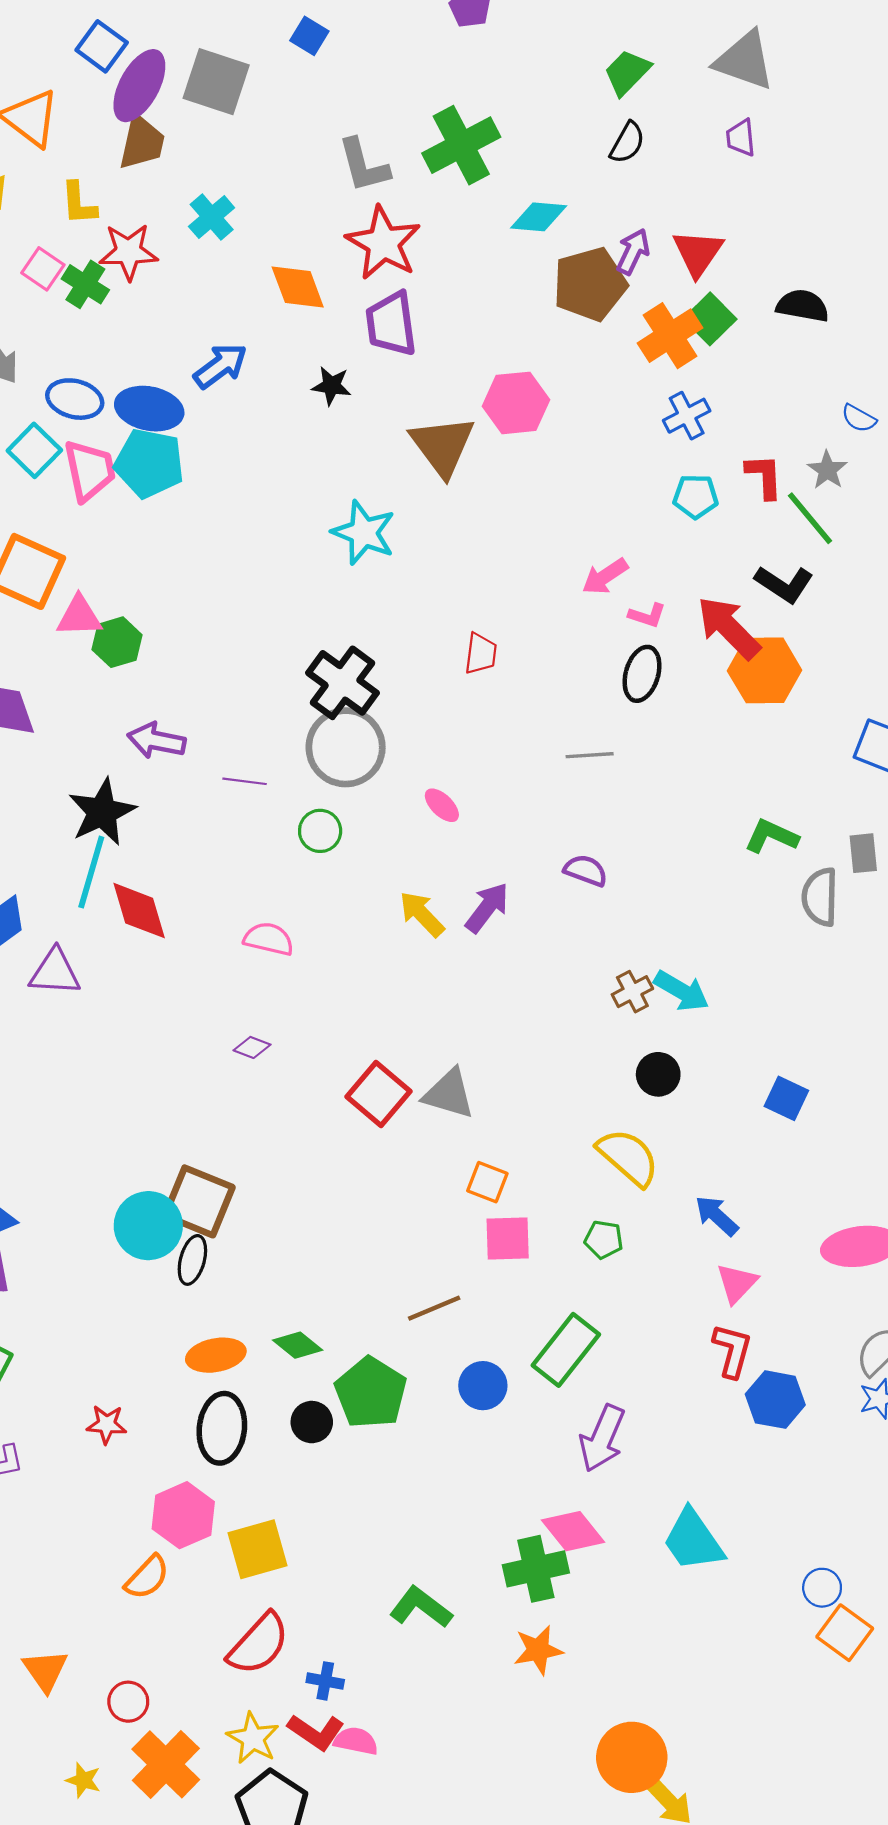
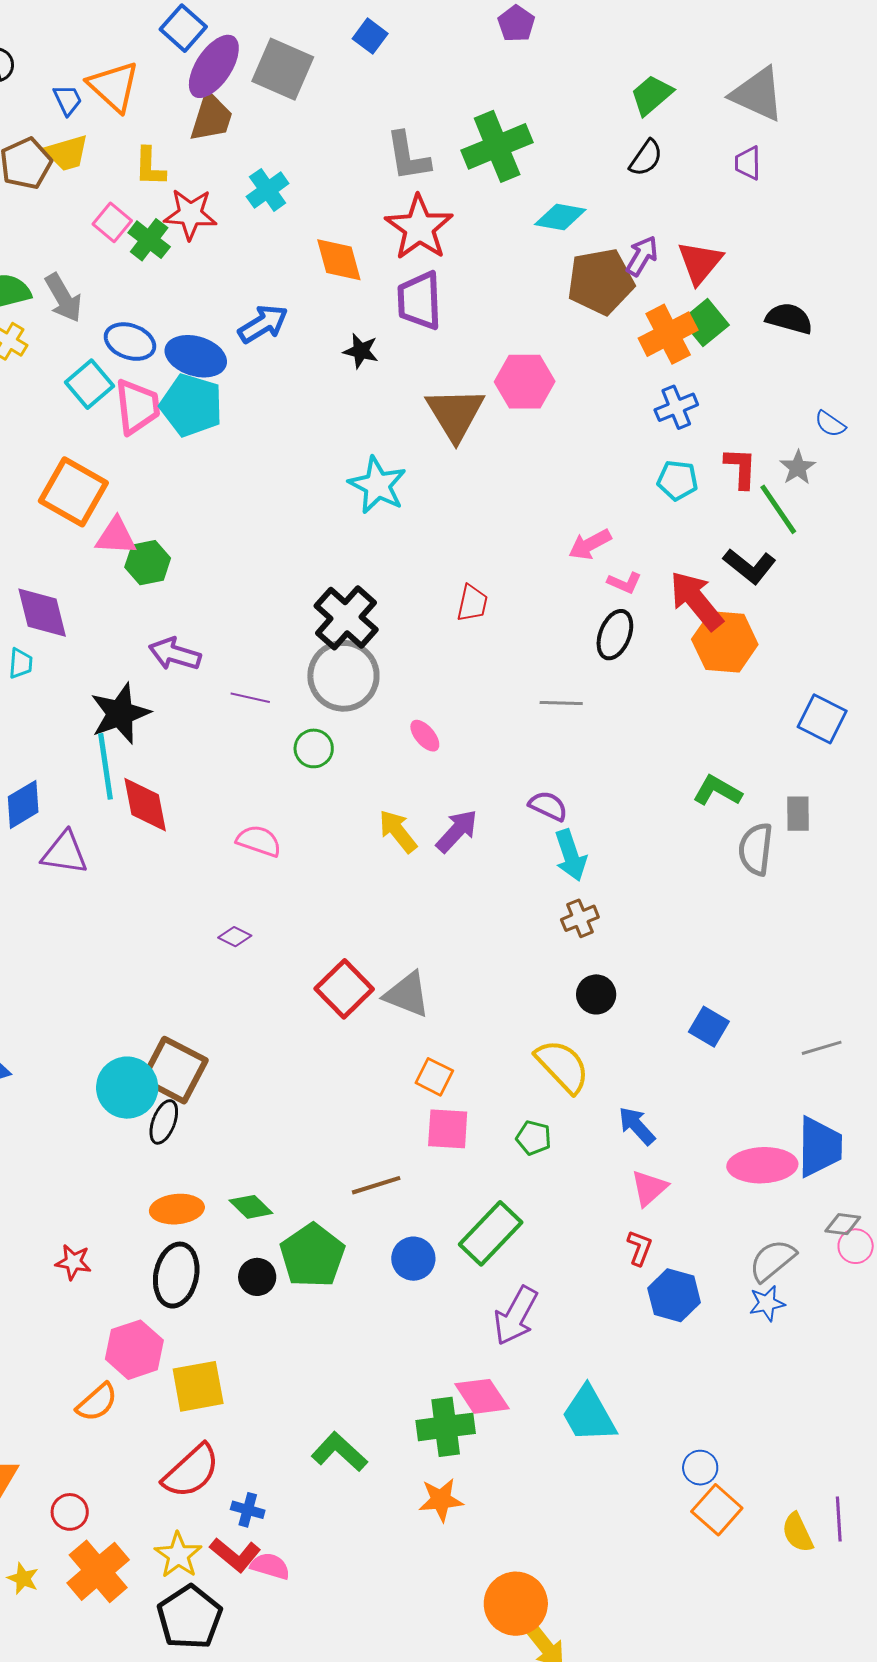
cyan line: (91, 872) -> (106, 766), turned -30
cyan arrow: (681, 991) -> (571, 855), moved, turned 36
red L-shape: (732, 1351) -> (640, 1248), size x0.7

